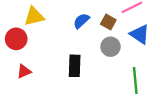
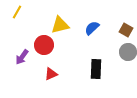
blue semicircle: (81, 21) -> (92, 28), moved

